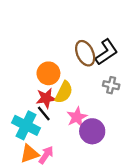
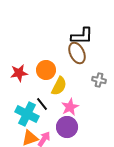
black L-shape: (106, 52) -> (82, 36), moved, turned 35
red star: (46, 98) -> (19, 73), moved
purple circle: (92, 131) -> (67, 127), moved

